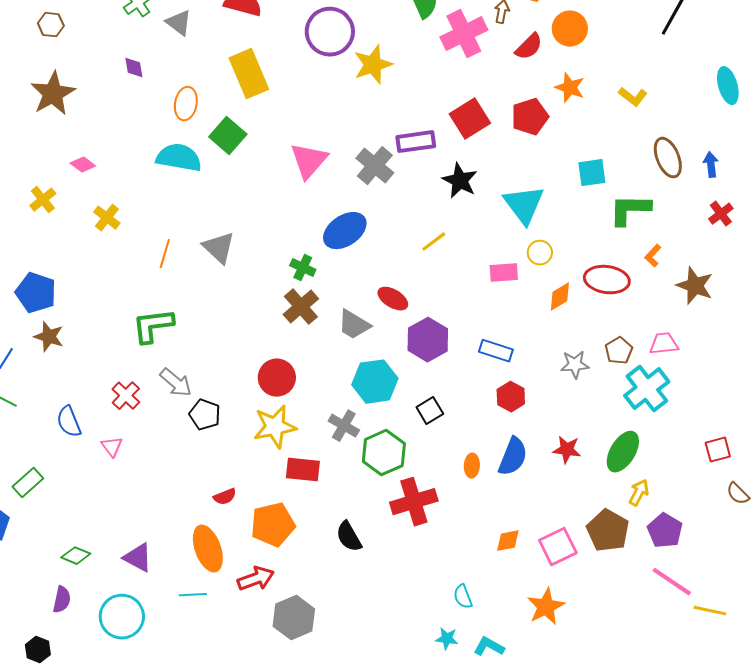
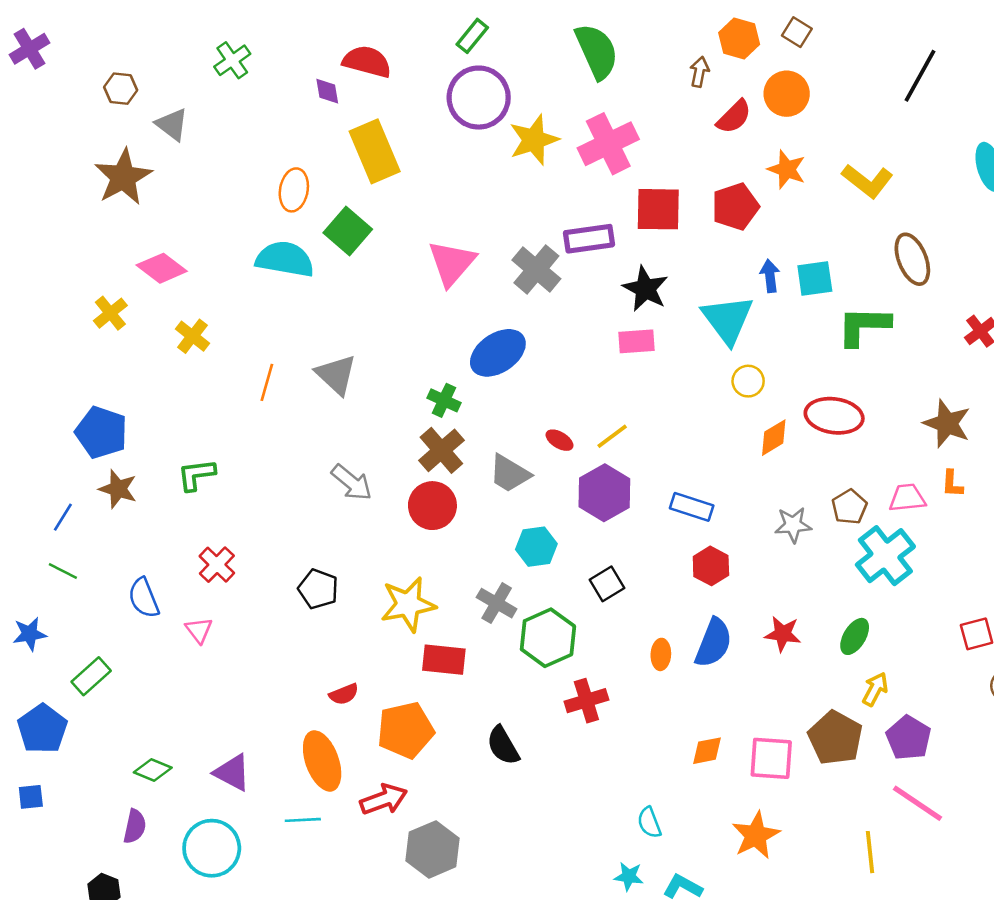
gray triangle: (179, 23) -> (172, 124), moved
pink cross: (464, 34) -> (608, 144), moved
purple diamond: (134, 68) -> (327, 91), moved
yellow L-shape: (633, 97) -> (867, 181), size x1.4
red square: (470, 119) -> (658, 209), turned 33
pink diamond: (83, 165) -> (162, 268), size x1.5
blue arrow: (711, 165) -> (770, 276), moved
yellow line: (434, 242) -> (612, 436), moved
orange L-shape: (653, 256) -> (952, 484), moved, turned -40
pink rectangle: (504, 273) -> (636, 341), moved
red ellipse: (393, 299) -> (559, 440), size x0.7
green L-shape: (153, 326) -> (196, 475), moved, size x0.7
red circle: (277, 378) -> (432, 506), moved
cyan hexagon: (375, 382) -> (536, 547), size x0.7
gray arrow: (176, 383) -> (352, 482), moved
green ellipse: (623, 452) -> (855, 636), size x0.7
red cross: (414, 502) -> (586, 701), size x0.7
pink square: (558, 547) -> (771, 758), turned 30
yellow line: (710, 611) -> (870, 852), moved, turned 72

